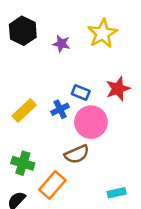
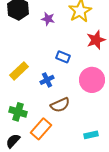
red star: (118, 89) -> (96, 40), moved
blue cross: (60, 109) -> (47, 80), moved
pink circle: (91, 122) -> (92, 80), moved

